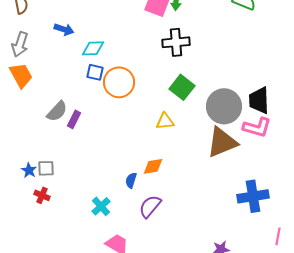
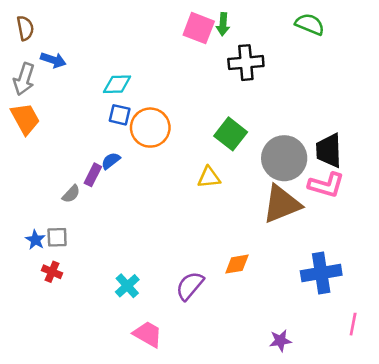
blue arrow: (64, 29) -> (53, 60), moved
black cross: (176, 42) -> (246, 63), moved
gray semicircle: (57, 111) -> (71, 194), moved, size x0.7
orange diamond: (153, 166) -> (237, 264), moved
blue semicircle: (131, 180) -> (111, 161), moved, turned 35

